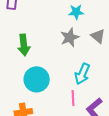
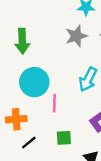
pink line: (73, 98) -> (54, 103), moved

